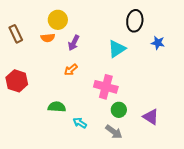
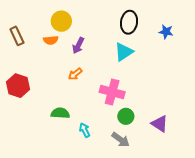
black ellipse: (135, 21) -> (129, 22), moved
blue star: (158, 43) -> (166, 32), moved
cyan arrow: (80, 123) -> (85, 130), turned 32

